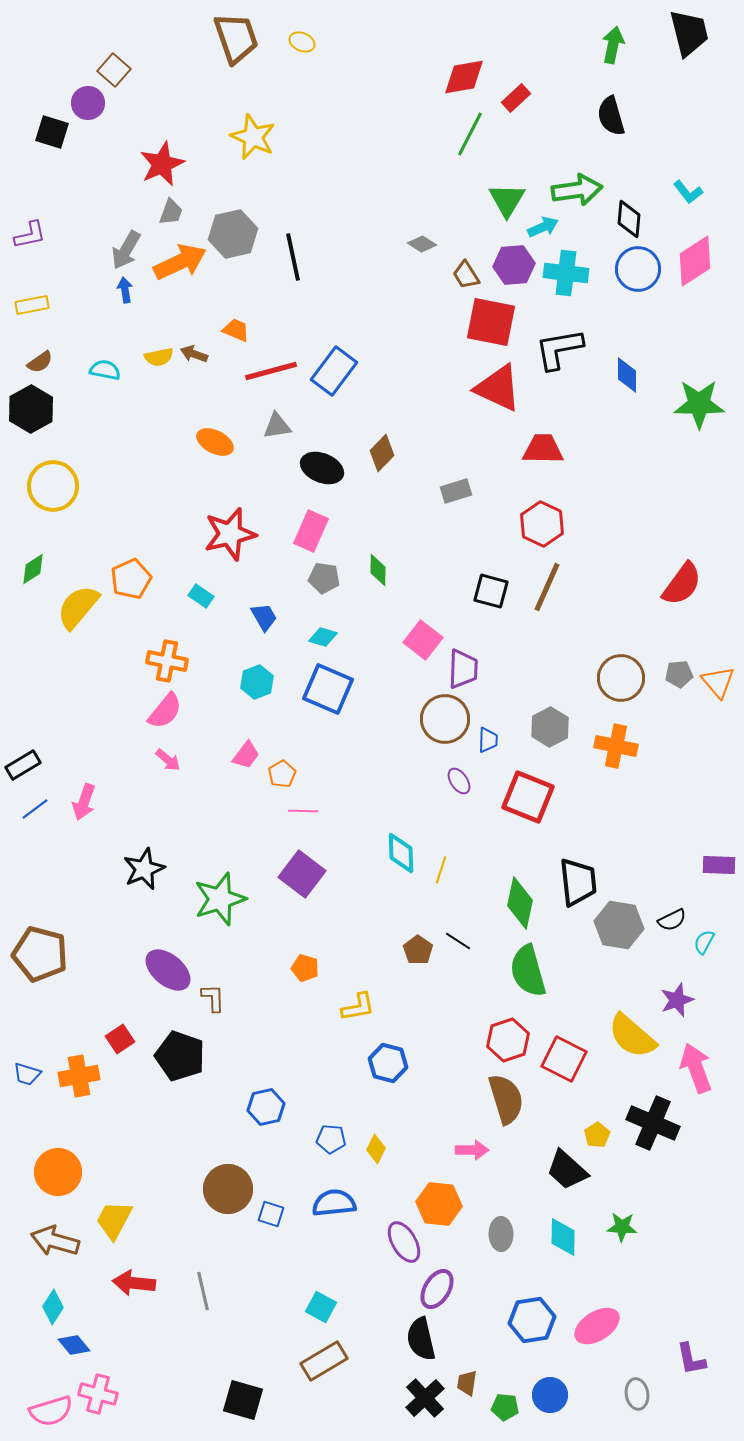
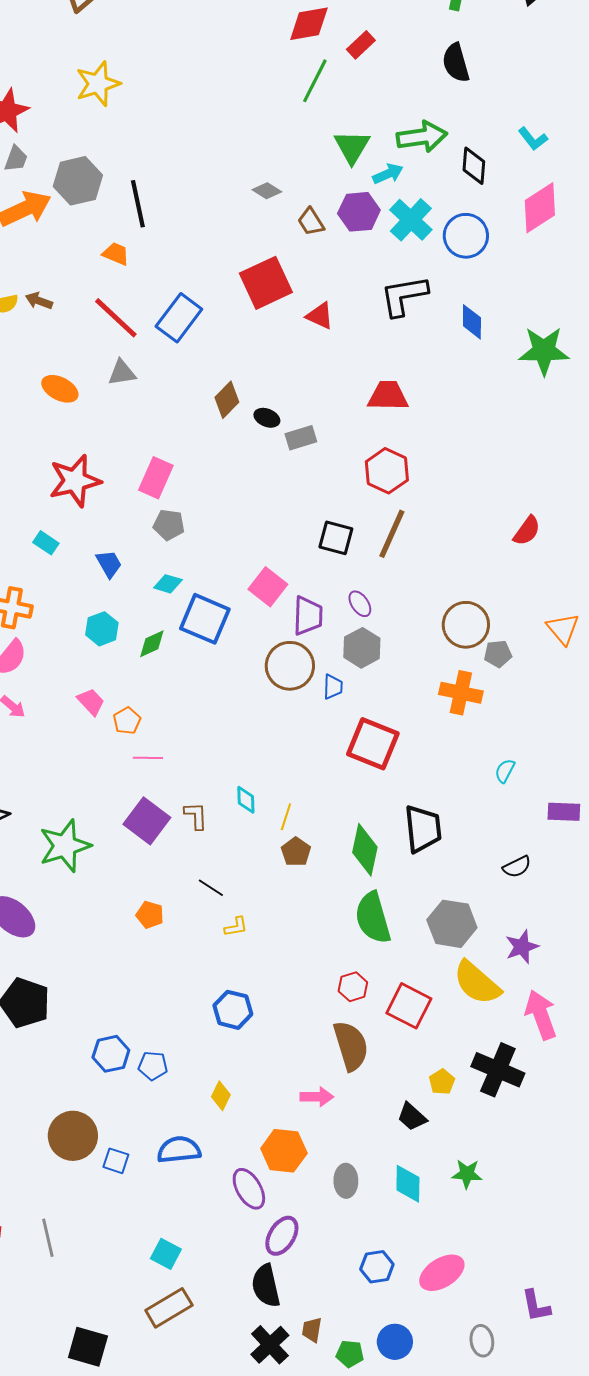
yellow star: (253, 137) -> (98, 84), turned 30
blue circle: (638, 269) -> (466, 236), moved
cyan cross: (566, 273) -> (411, 220), turned 36
red square: (491, 322) -> (266, 283), moved, turned -36
orange trapezoid: (236, 330) -> (116, 254), moved
red line: (271, 371) -> (116, 318), turned 58
red triangle: (498, 388) -> (320, 316), moved, size x0.6
black ellipse: (322, 468) -> (267, 418), moved, size x0.6
green diamond: (378, 570) -> (152, 644), moved, turned 64
red semicircle: (682, 584) -> (527, 531), size x0.7
gray pentagon: (679, 674) -> (498, 654), moved
blue square: (328, 689) -> (205, 619), moved
gray hexagon: (550, 727) -> (362, 648), moved
pink trapezoid: (246, 755) -> (91, 702), turned -80
purple ellipse: (459, 781) -> (360, 604), moved
cyan diamond: (401, 853) -> (246, 800), size x0.7
gray hexagon: (619, 925) -> (452, 924), moved
black line: (458, 941) -> (211, 888), moved
cyan semicircle: (704, 942) -> (505, 771), moved
brown pentagon: (418, 950) -> (296, 852), moved
brown L-shape: (213, 998) -> (196, 816), moved
yellow L-shape: (358, 1007) -> (236, 927), moved, size x0.7
red hexagon: (508, 1040) -> (353, 987), size x0.7
blue pentagon: (331, 1139) -> (153, 1066), moved
black trapezoid: (567, 1170) -> (412, 1117), size x0.7
blue hexagon: (532, 1320) -> (377, 1267), size x0.7

